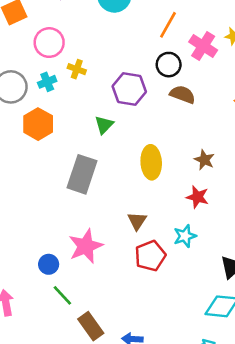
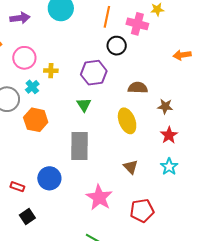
brown semicircle: (183, 94) -> (138, 88), moved
red star: (197, 197) -> (169, 135), turned -30
red pentagon: (150, 256) -> (142, 211), moved, turned 30
blue circle: (49, 264) -> (49, 178), moved, size x1.5

